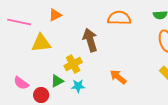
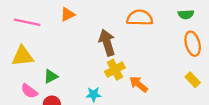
yellow triangle: (41, 43) -> (23, 56), moved
yellow cross: (73, 64) -> (115, 70), moved
green triangle: (57, 81) -> (51, 76), moved

